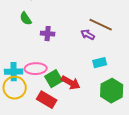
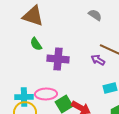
purple cross: (48, 34) -> (58, 59), size x1.5

